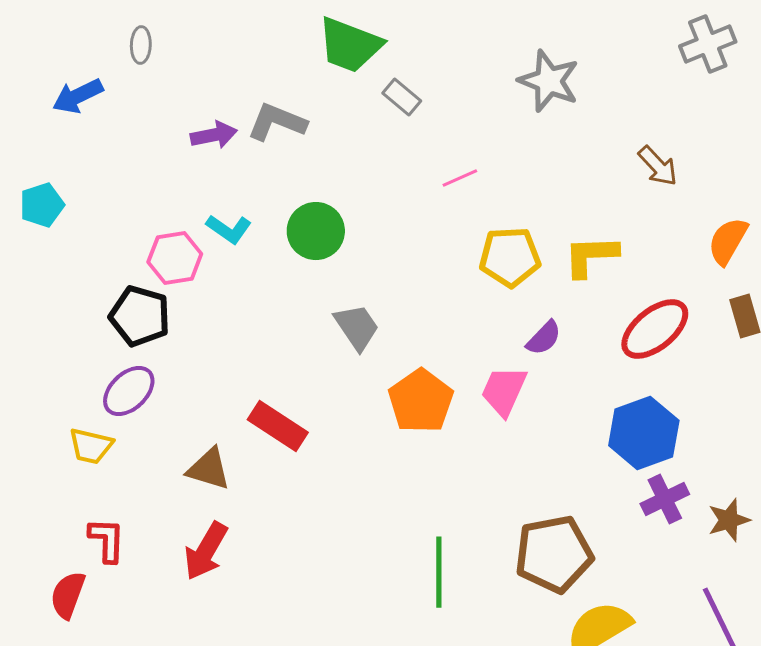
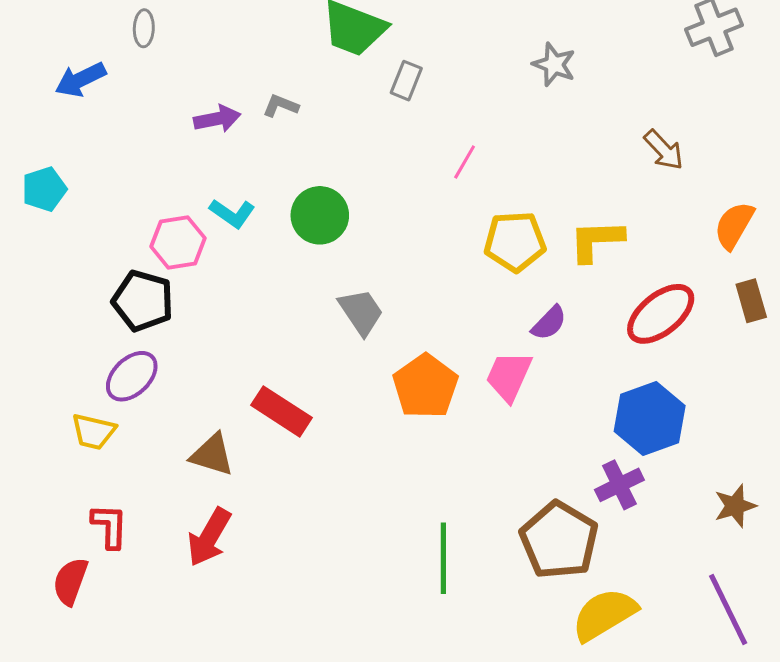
gray star: (549, 81) -> (554, 64), size x0.7
gray rectangle: (402, 97) -> (406, 81), turned 72
gray L-shape: (277, 122) -> (281, 106), size x0.6
pink line: (460, 178) -> (465, 162), turned -36
purple cross: (665, 499) -> (619, 485), moved
brown pentagon: (554, 554) -> (559, 540), turned -30

